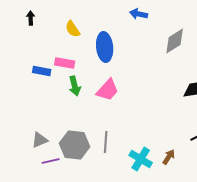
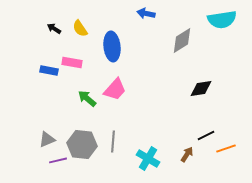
black arrow: (31, 18) -> (54, 28), moved, turned -56
green arrow: (75, 86) -> (87, 98), moved, turned 144
brown arrow: (169, 157) -> (187, 154), moved

